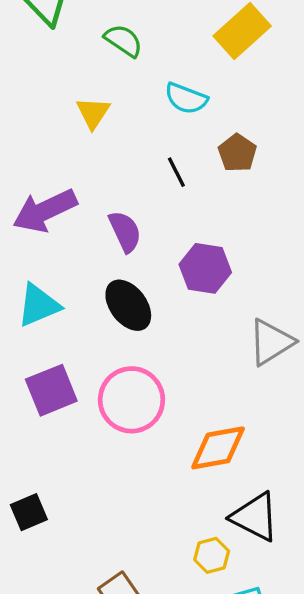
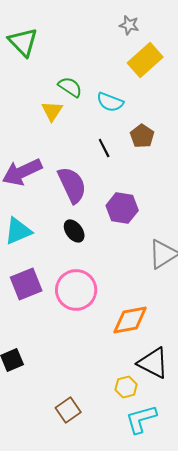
green semicircle: (123, 41) -> (70, 87), moved
purple semicircle: (125, 231) -> (72, 185), size x1.4
black ellipse: (128, 305) -> (74, 231), size x0.7

